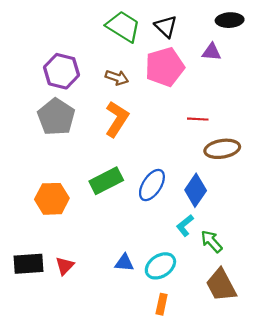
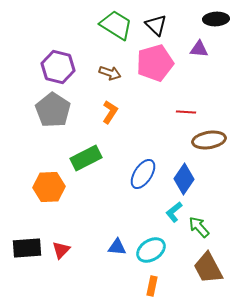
orange L-shape: (117, 119) -> (110, 112), size x0.7
green rectangle: (106, 181) -> (86, 158), moved

